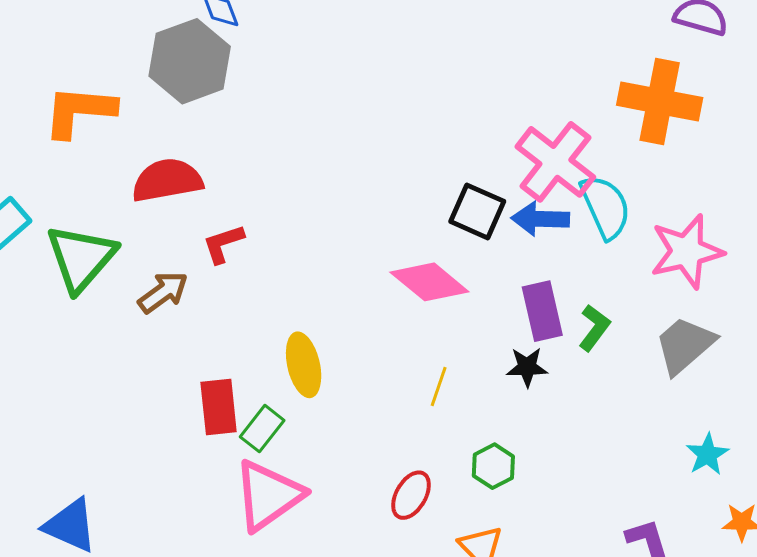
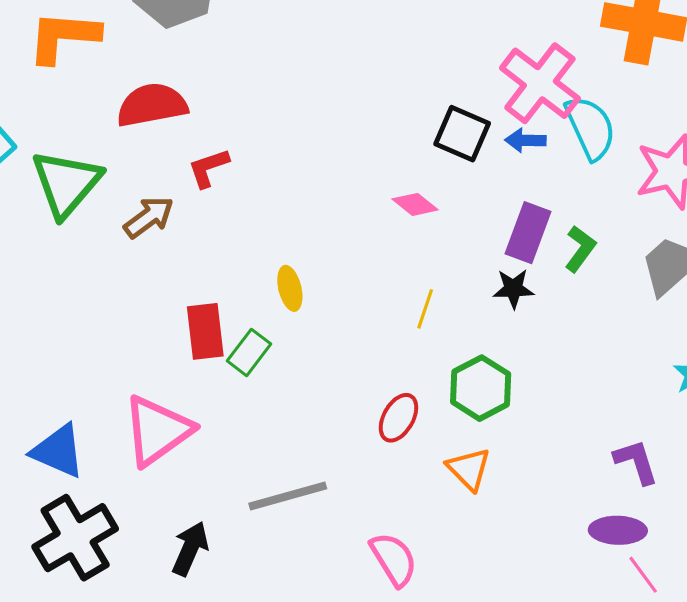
blue arrow: (540, 219) -> (525, 140), size x0.7
pink diamond: (429, 282) -> (415, 204), size x0.6
purple rectangle: (542, 311) -> (528, 233), turned 34
yellow ellipse: (304, 365) -> (290, 288), size x0.7
green hexagon: (493, 466) -> (481, 388), size x1.4
pink triangle: (268, 495) -> (157, 431), moved

